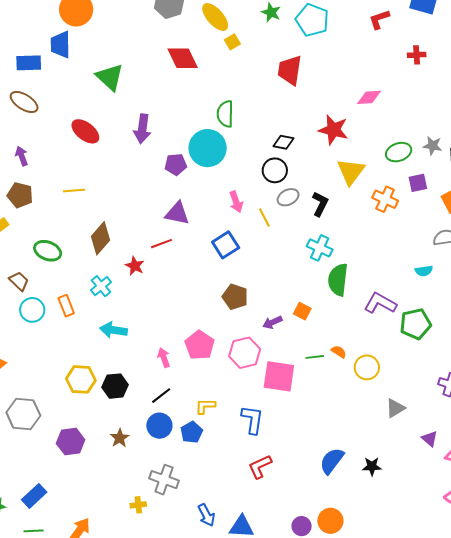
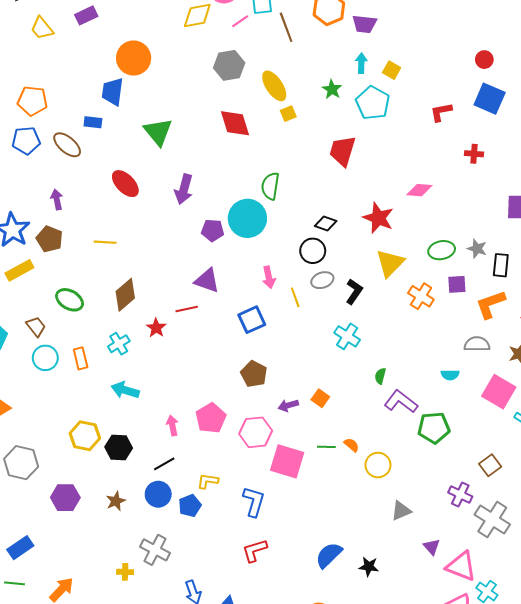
blue rectangle: (29, 63) -> (93, 122), moved, size x0.7
green semicircle: (338, 280) -> (380, 376), moved, size x0.5

